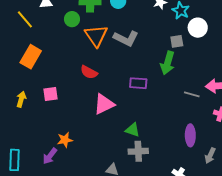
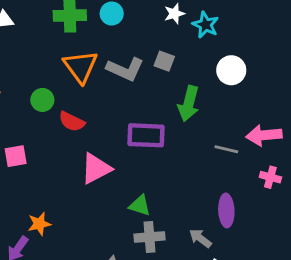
green circle: (72, 19) -> (42, 100), moved
white circle: (198, 28) -> (231, 70), moved
gray square: (177, 41) -> (164, 61), moved, turned 32
purple rectangle: (138, 83) -> (146, 135), size x1.4
gray arrow: (210, 156) -> (200, 238), moved, turned 105

